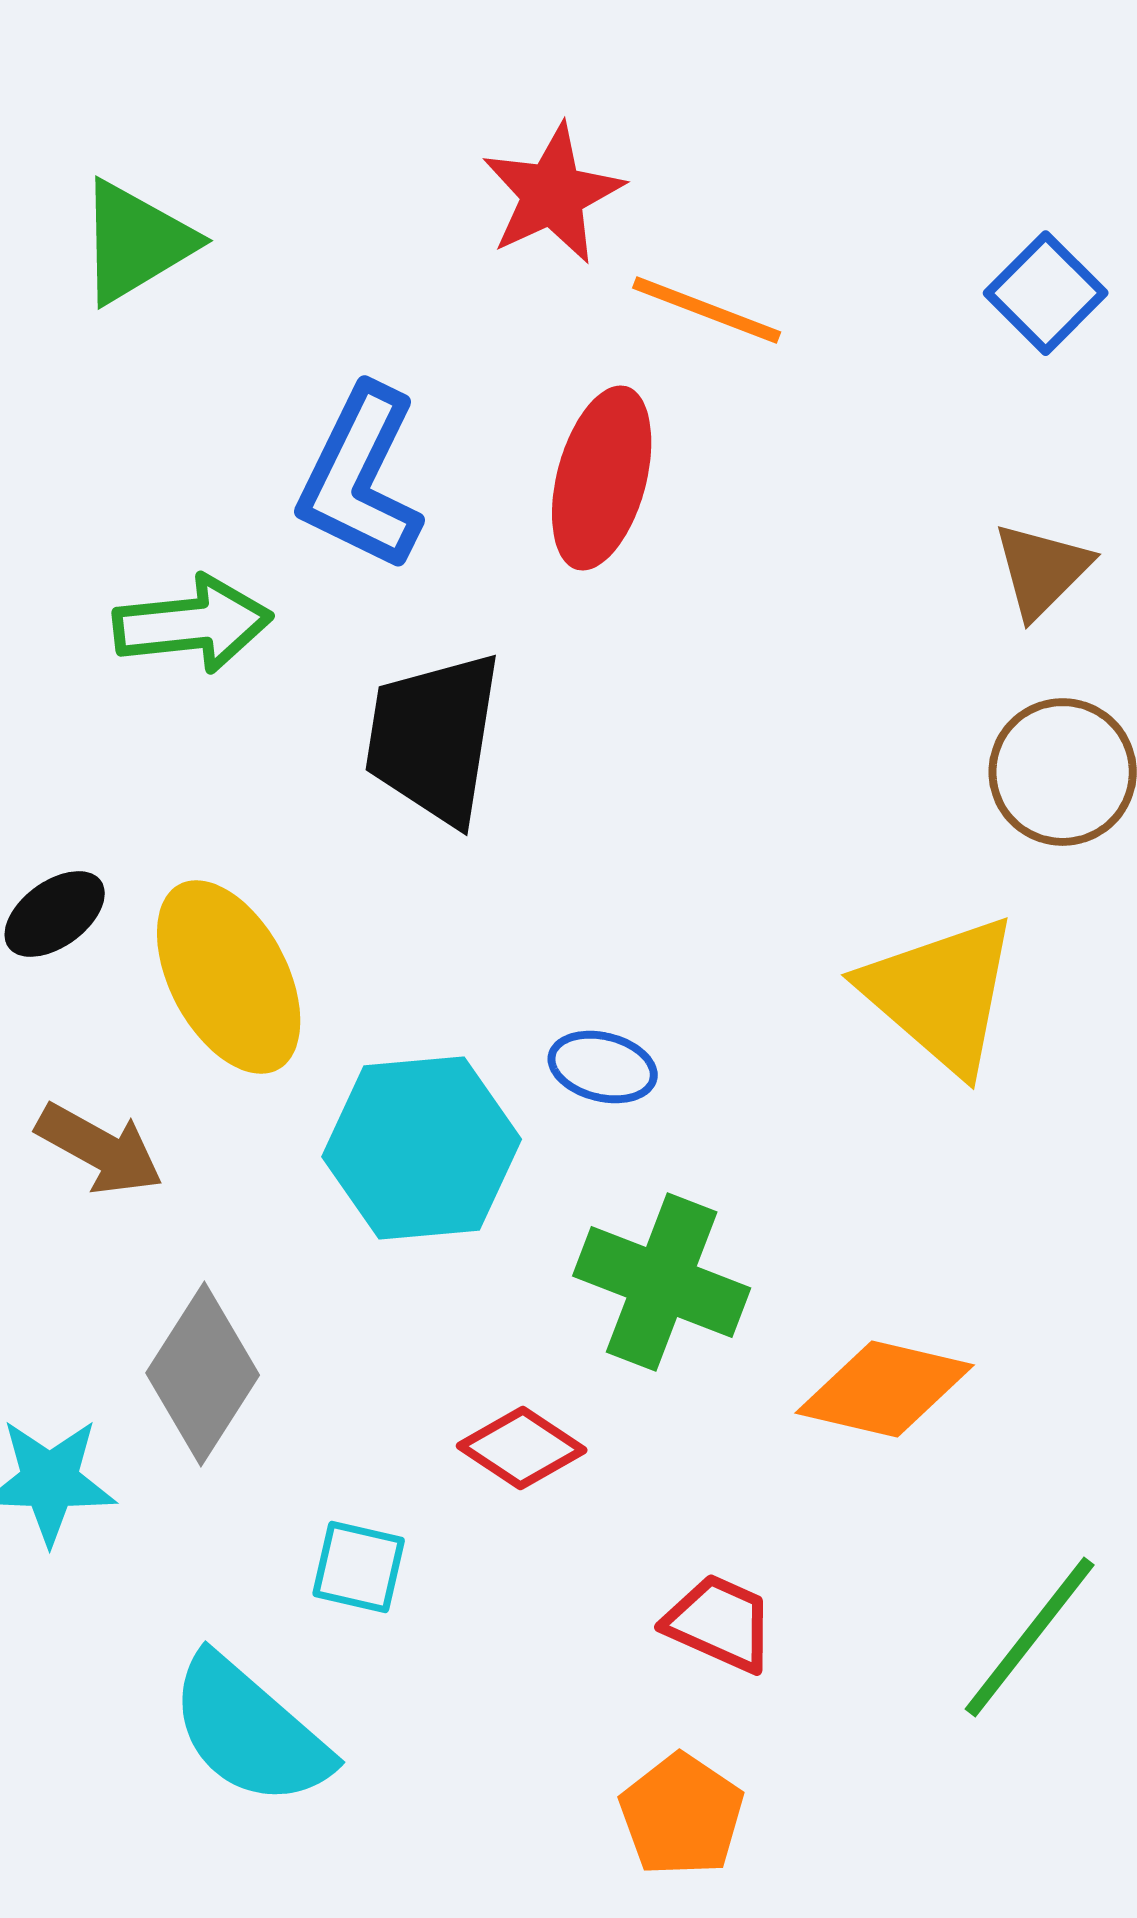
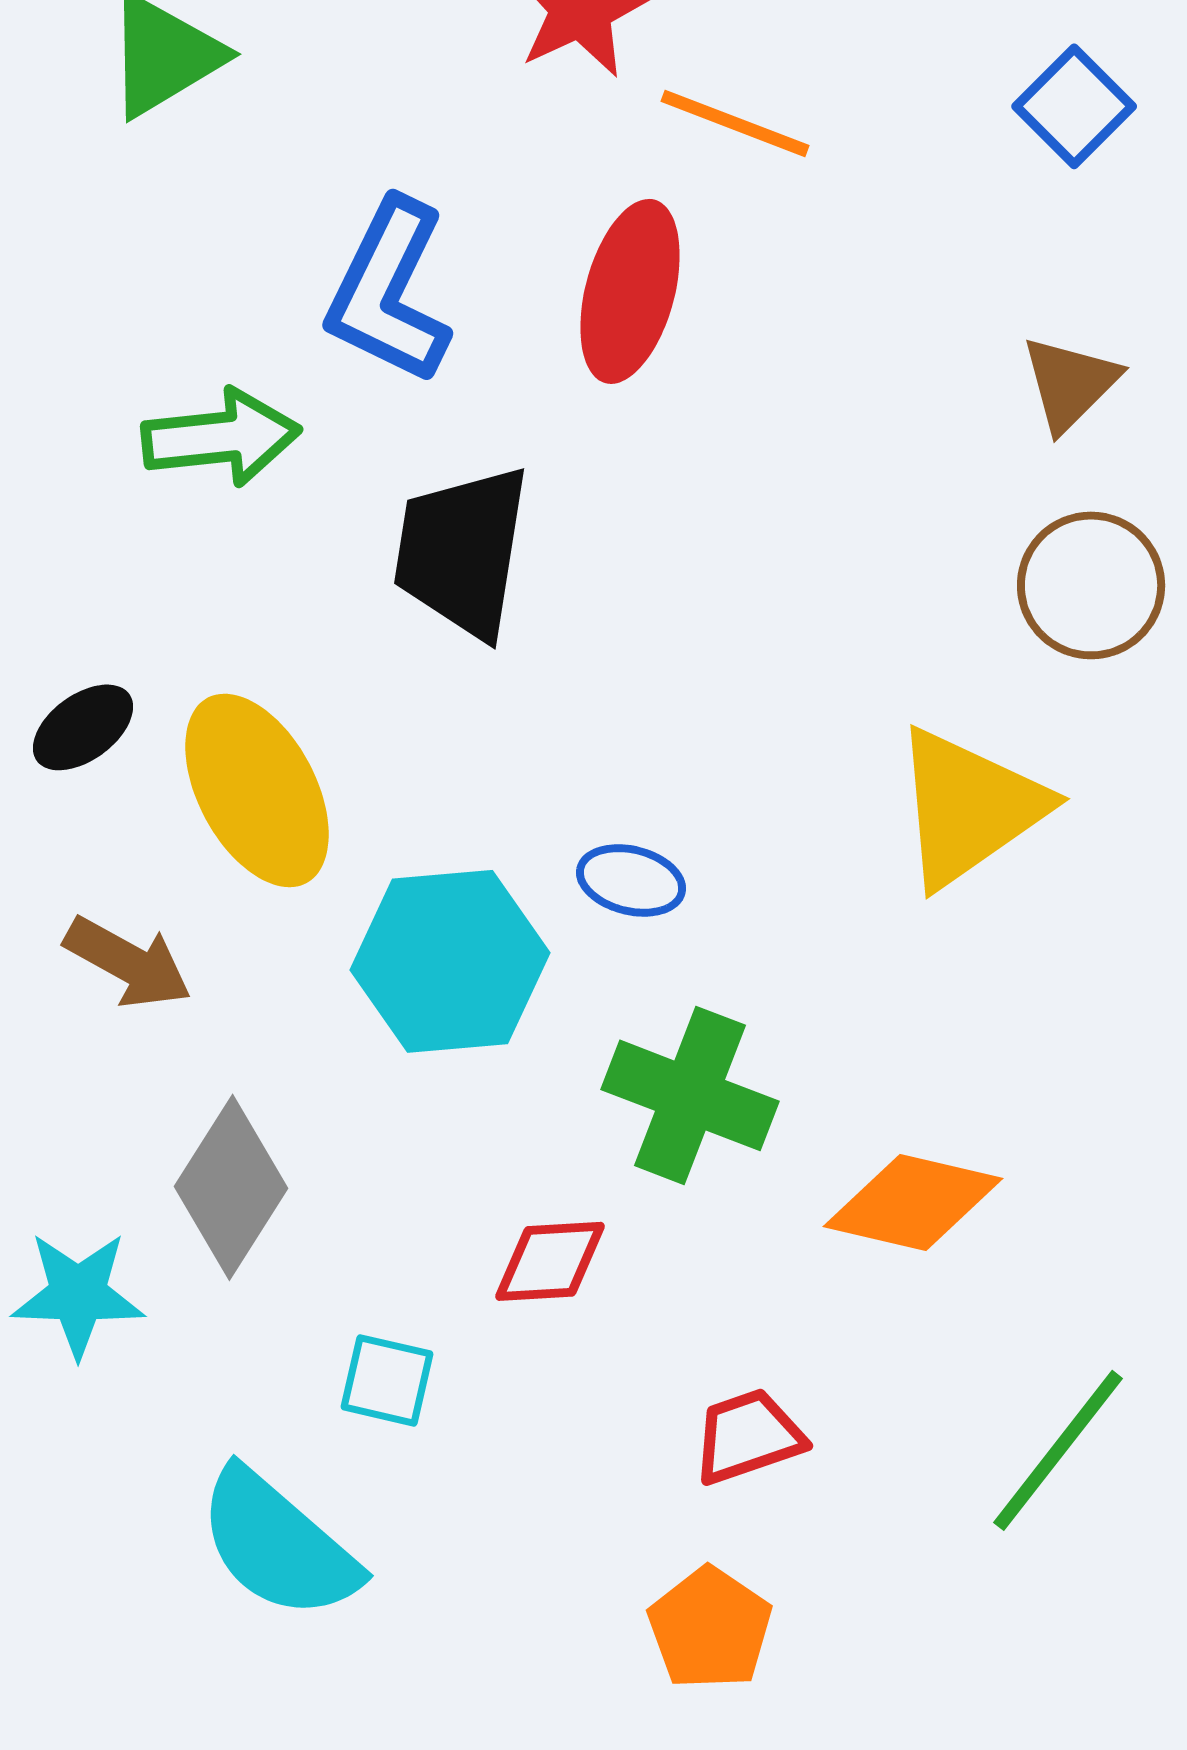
yellow triangle: (941, 994) -> (969, 807), turned 44
red diamond: (522, 1448) -> (550, 1261), turned -37
red trapezoid: (720, 1623) -> (748, 1436), turned -43

